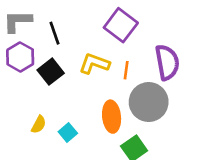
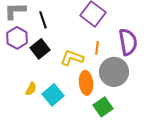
yellow L-shape: (94, 64) -> (72, 58), moved
cyan square: (68, 132) -> (53, 95), size x1.5

